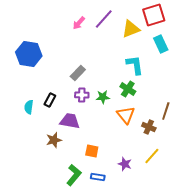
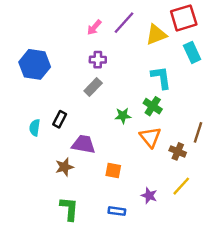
purple cross: (82, 95) -> (98, 60), moved
orange square: (92, 151) -> (113, 171), moved
green L-shape: (74, 175) -> (69, 209), moved, turned -35

